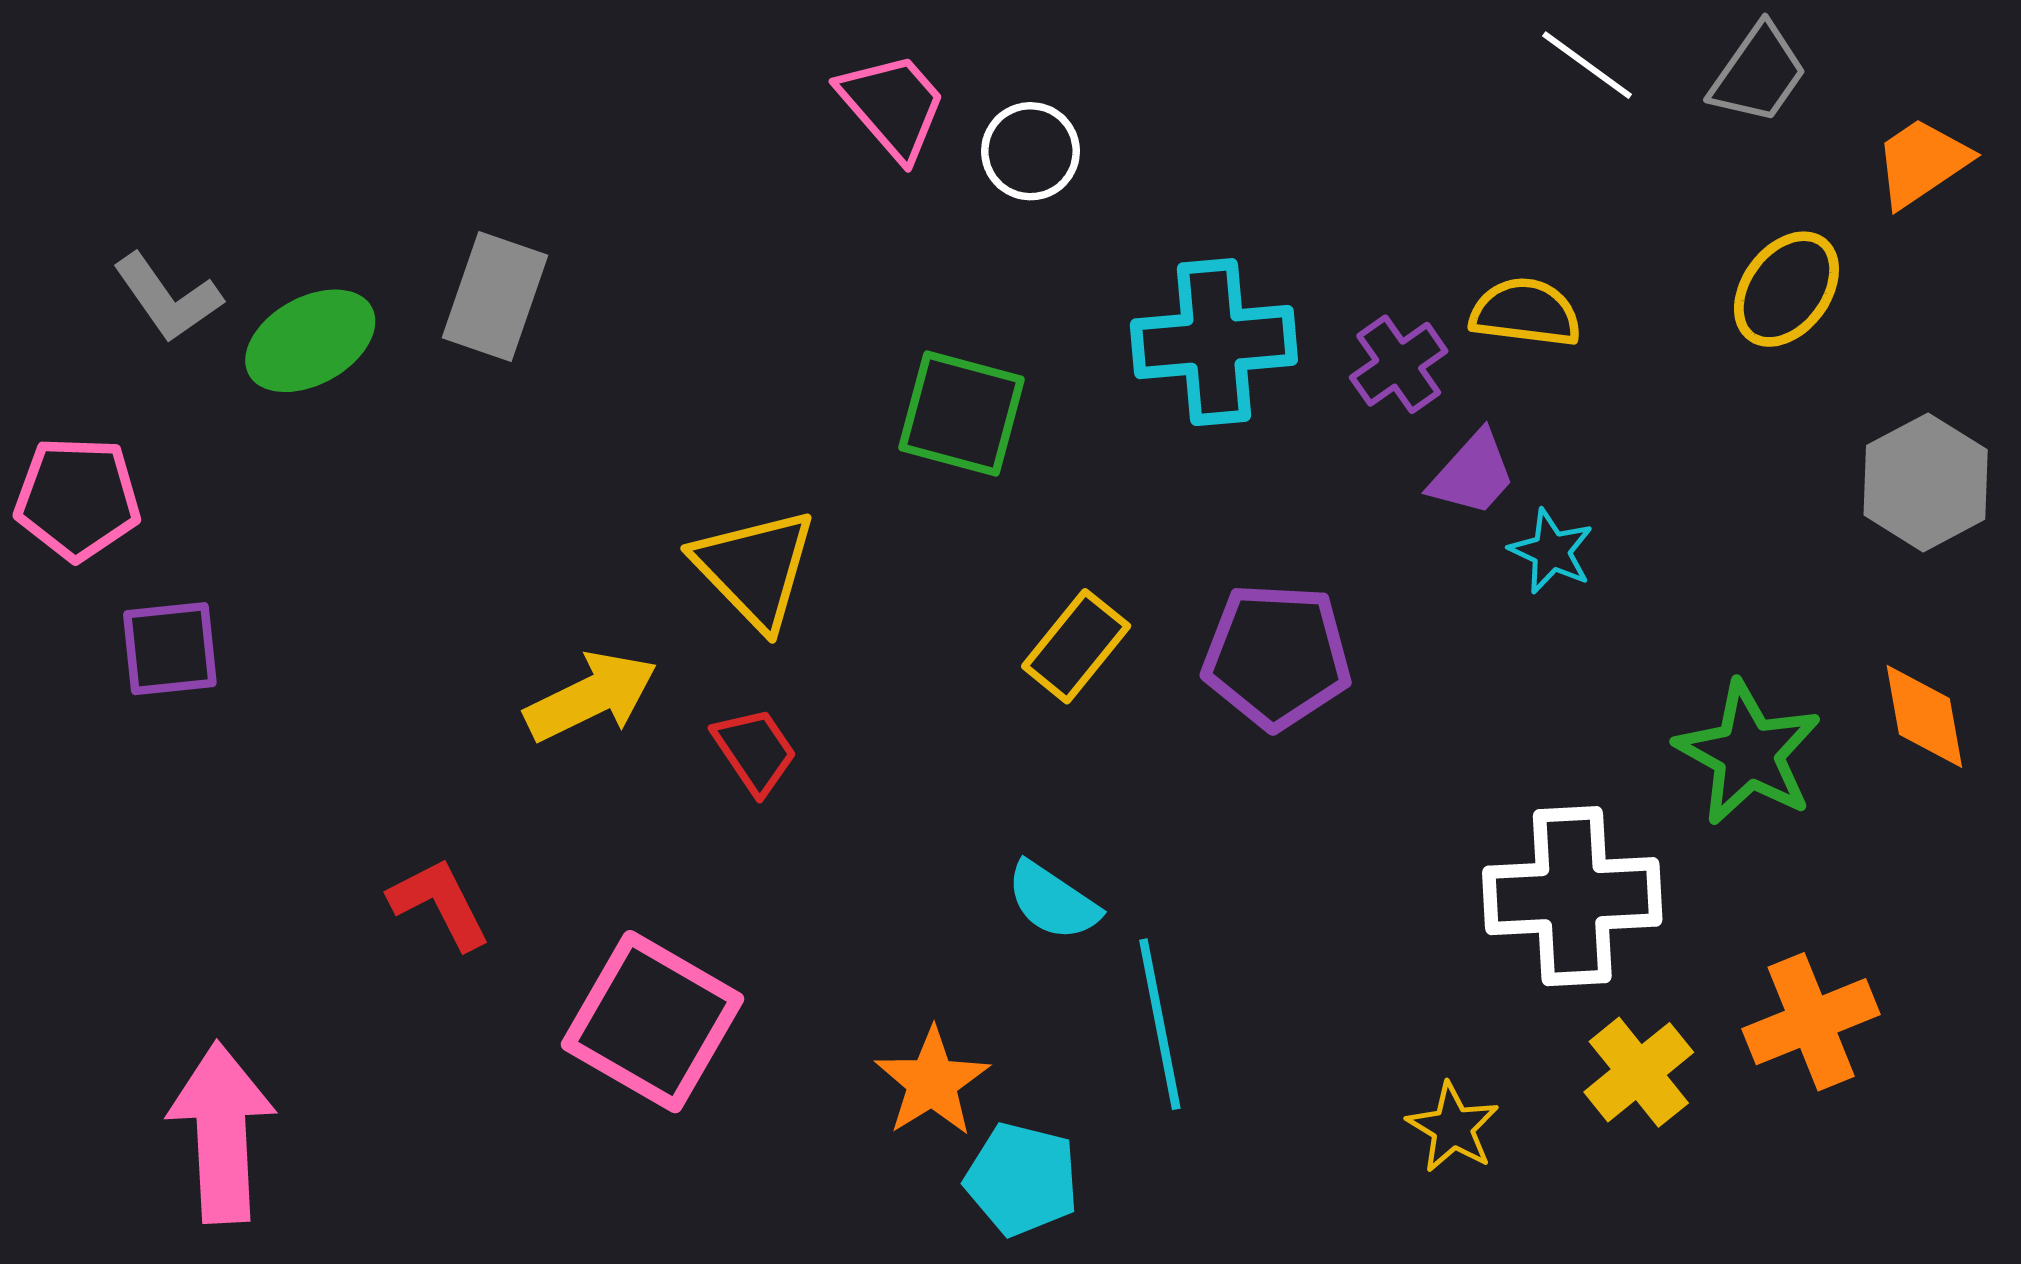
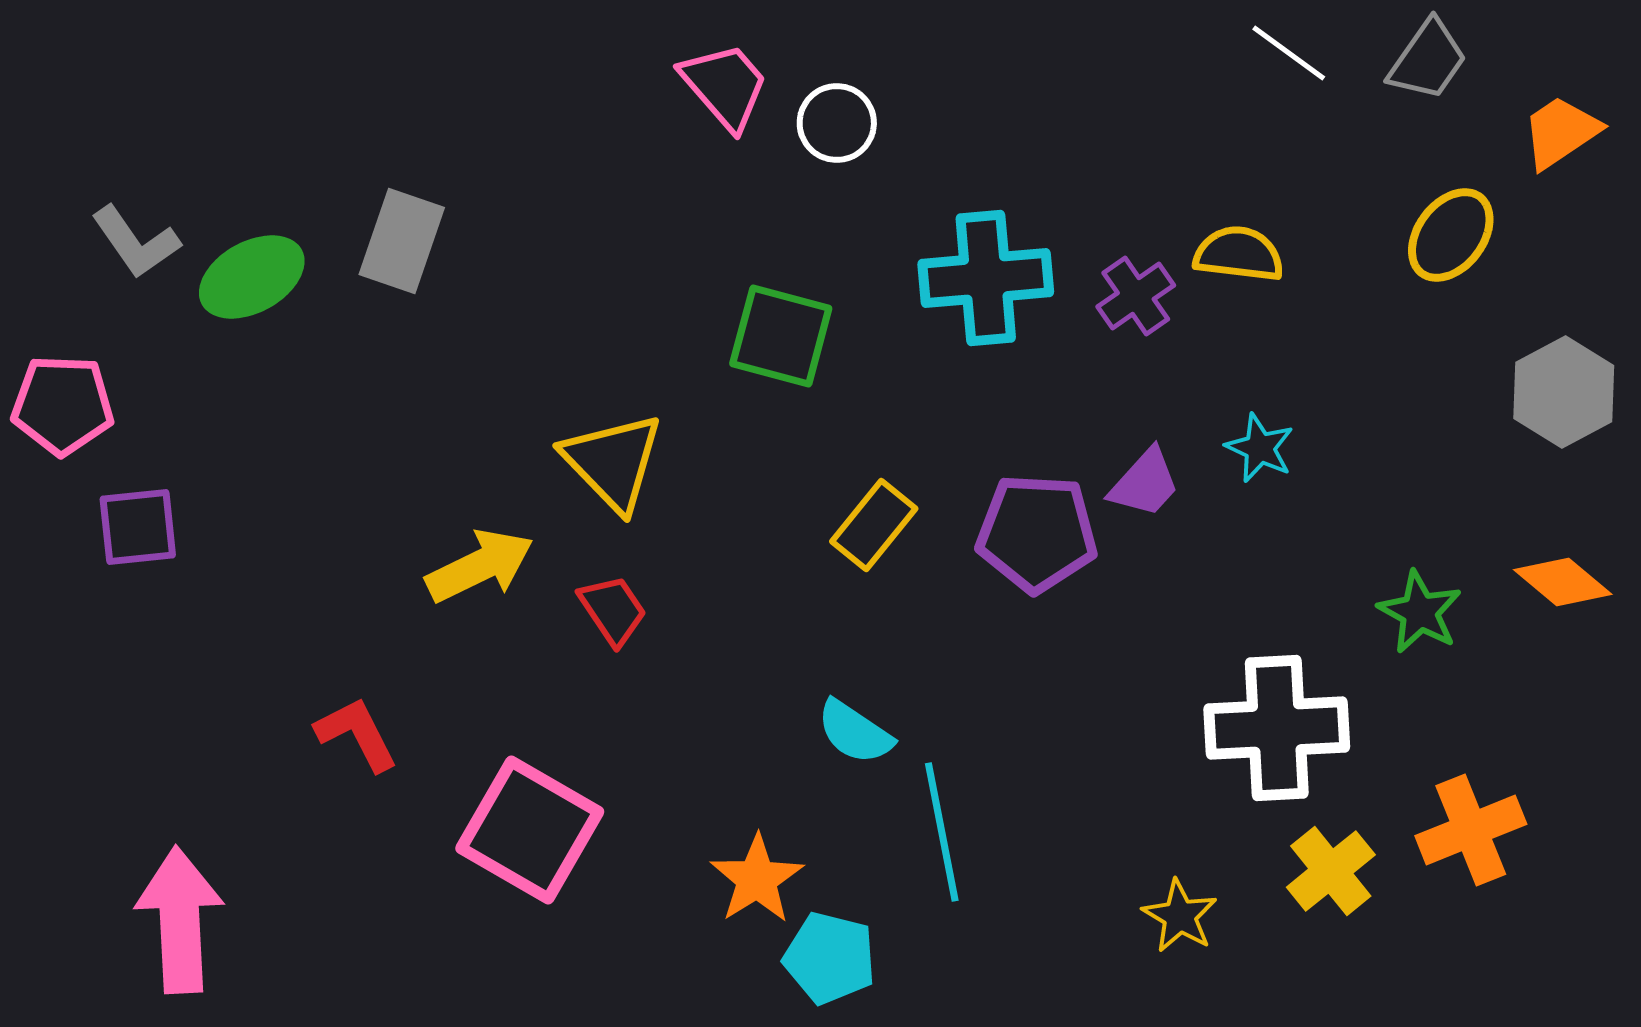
purple trapezoid: (1473, 474) -> (1145, 483), moved
orange diamond: (1924, 716) -> (1563, 582), turned -40
green star: (1748, 753) -> (1420, 612), size x0.7

